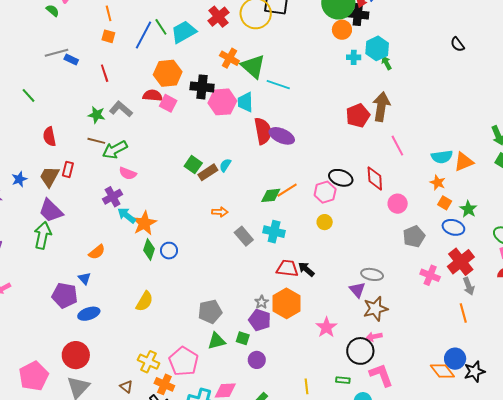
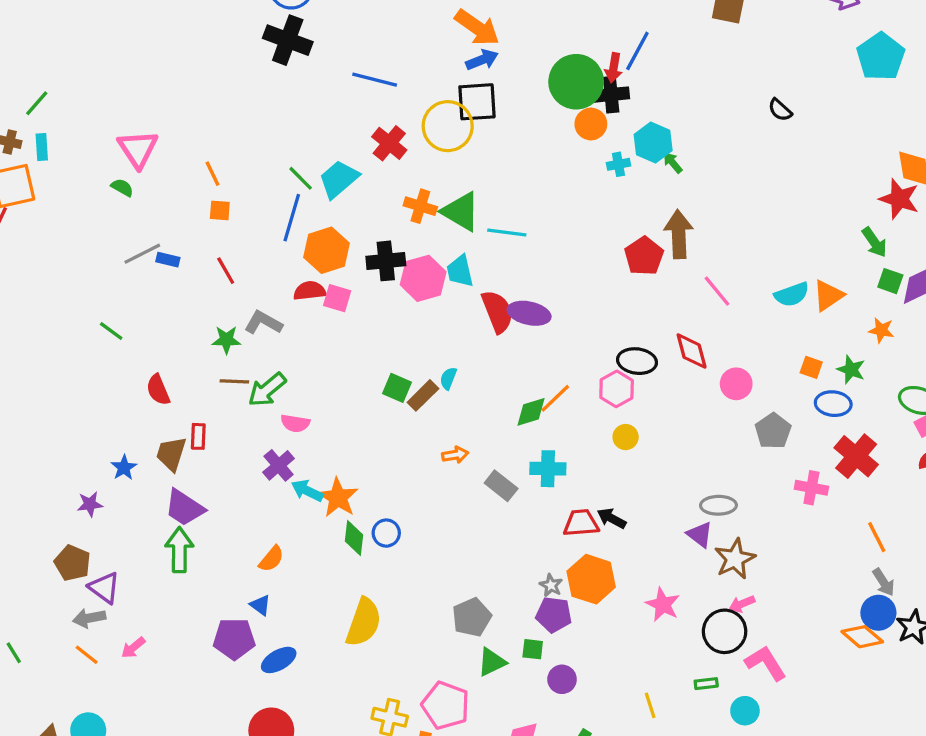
blue line: (143, 35) -> (292, 218), moved
orange star: (438, 183) -> (881, 330), moved
gray arrow: (469, 286) -> (884, 582), moved
yellow semicircle: (144, 301) -> (364, 622), size x1.4

